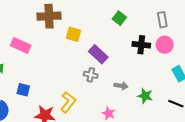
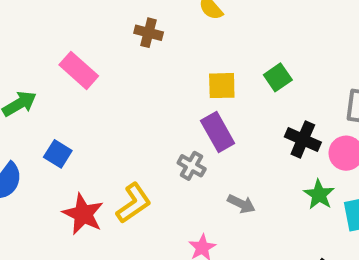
brown cross: (49, 16) -> (149, 33), size x0.6
yellow square: (73, 34) -> (222, 86), moved, turned -35
green star: (145, 96) -> (319, 195), moved

